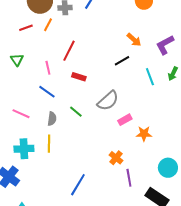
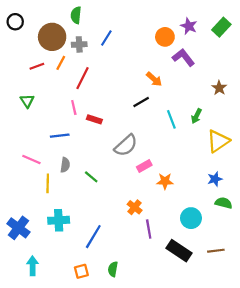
purple L-shape: (165, 45) -> (183, 58), moved, turned 80
red line: (69, 51) -> (82, 78), moved
pink line: (48, 68) -> (74, 107), moved
blue line: (47, 92) -> (60, 136), turned -42
green line: (76, 112) -> (91, 177), moved
yellow line: (49, 144) -> (48, 183), moved
cyan cross: (24, 149) -> (59, 220), moved

